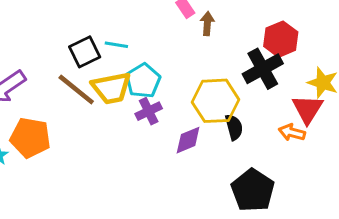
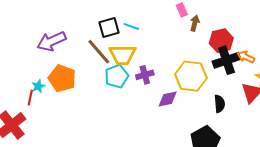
red hexagon: (281, 39) -> (221, 41), moved
cyan pentagon: (143, 81) -> (117, 76), moved
black semicircle: (234, 127) -> (219, 104), moved
orange arrow: (292, 132) -> (246, 57), moved

